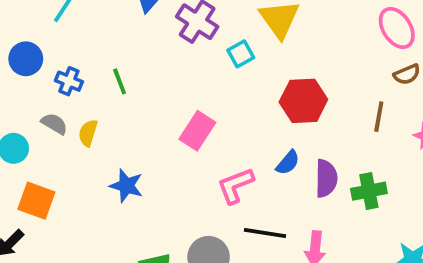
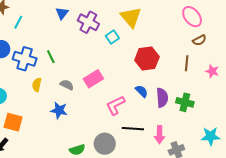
blue cross: (69, 81) -> (25, 59), size x1.6
gray semicircle: (54, 124) -> (67, 85), moved
pink rectangle: (197, 131) -> (93, 79), turned 30
blue semicircle: (288, 163) -> (142, 91), turned -80
green cross: (369, 191) -> (185, 102), turned 30

